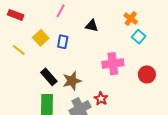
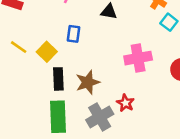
yellow square: (41, 38) -> (47, 52), moved
black rectangle: (49, 77) -> (58, 79), turned 42

